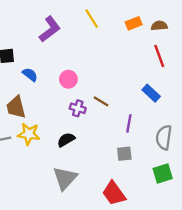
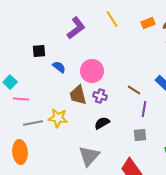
pink circle: (68, 79) -> (92, 71), size x1.5
brown line: (101, 101) -> (134, 90), moved
brown trapezoid: (16, 107) -> (78, 95), moved
black semicircle: (66, 140) -> (102, 123), moved

